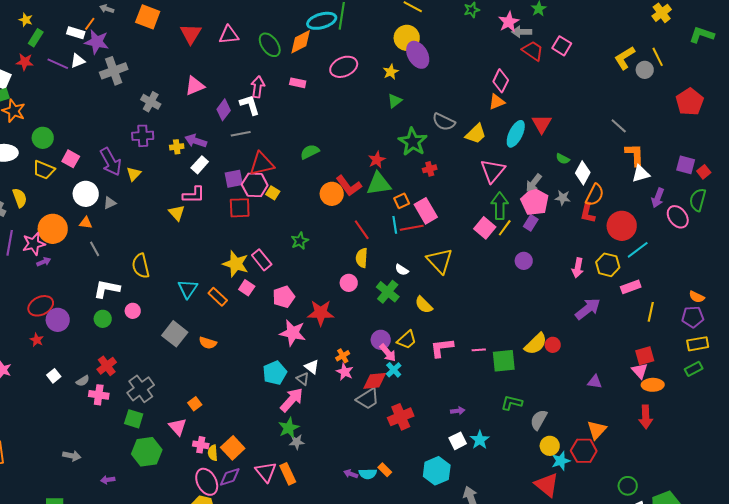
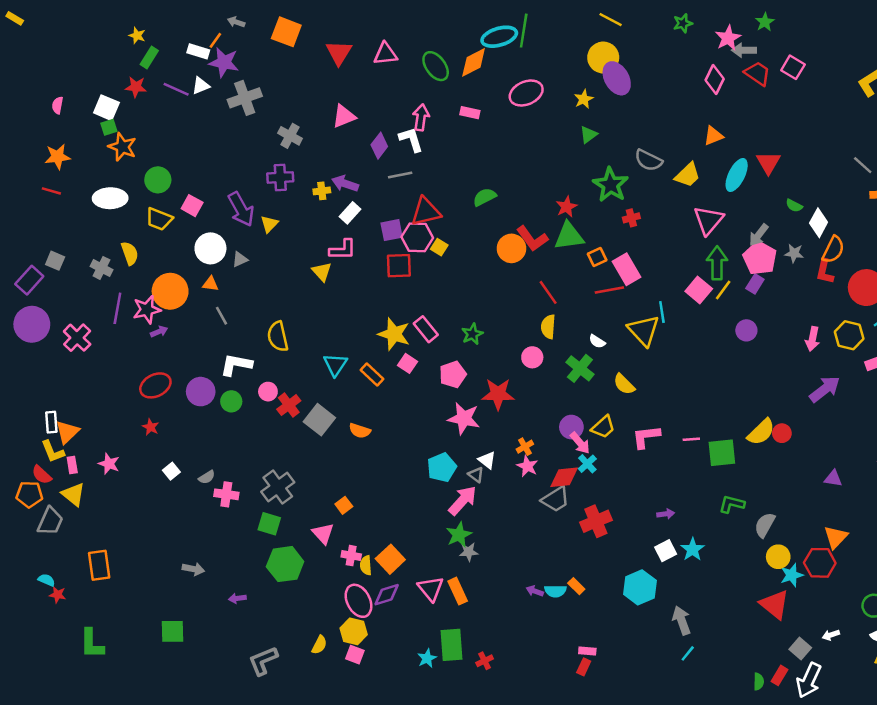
pink diamond: (501, 81) -> (715, 80), moved
cyan line: (395, 225) -> (662, 312), moved
green star: (300, 241) -> (472, 334), moved
purple circle: (58, 320) -> (201, 392), moved
red cross: (107, 366) -> (289, 405), moved

